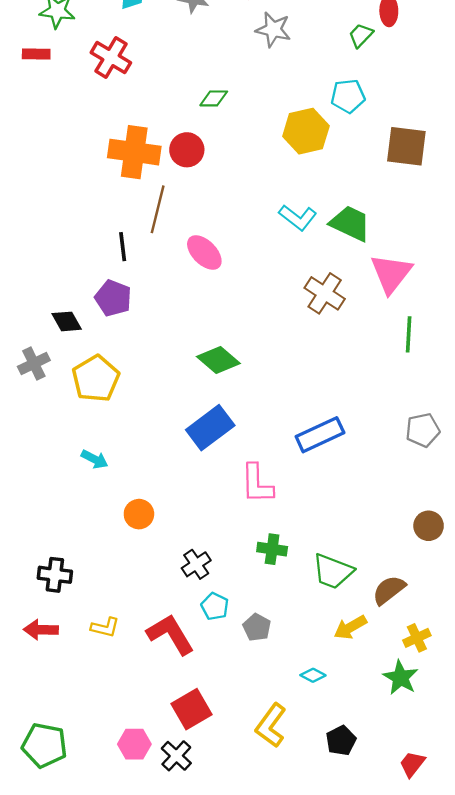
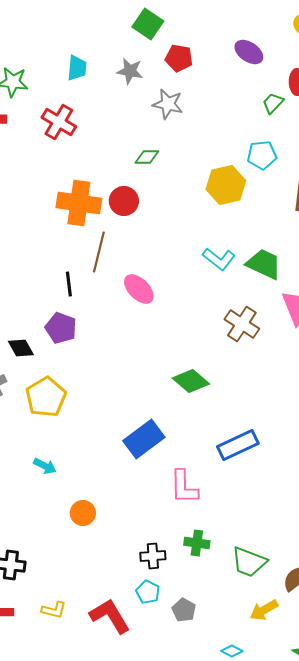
gray star: (273, 29) -> (168, 104), moved
green diamond: (218, 360) -> (191, 381), moved
black cross: (196, 564) -> (153, 556), moved, turned 30

